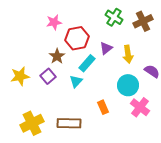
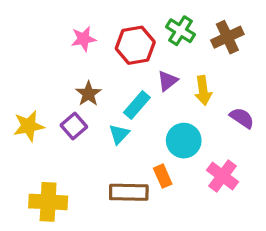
red hexagon: (77, 38) -> (135, 45), moved
cyan circle: (128, 85) -> (184, 141), moved
yellow cross: (32, 123) -> (48, 202), turned 30
brown rectangle: (69, 123) -> (129, 192), moved

